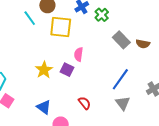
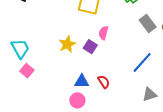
gray triangle: (123, 103) -> (150, 95), moved, turned 42
blue triangle: (44, 107) -> (82, 81), moved, turned -42

